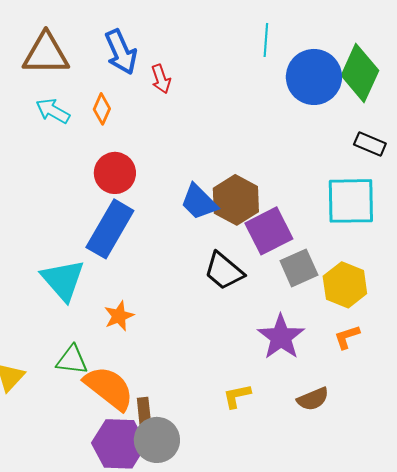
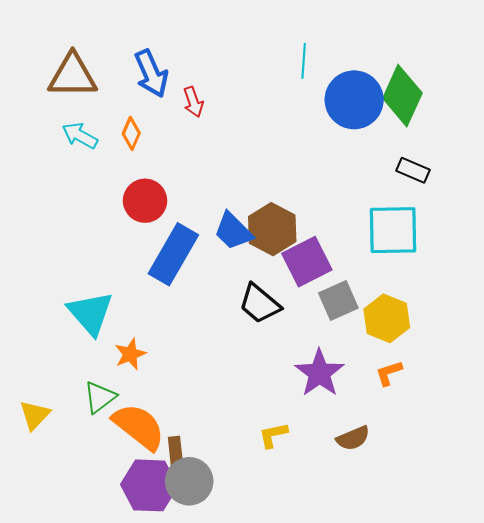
blue rectangle: (110, 229) -> (173, 254), moved
orange star: (119, 316) -> (130, 354), moved
green triangle: (72, 360) -> (100, 397), turned -44

